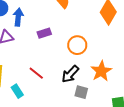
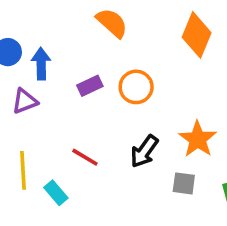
orange circle: (77, 45) -> (136, 87), moved
gray square: (81, 92) -> (184, 183), moved

